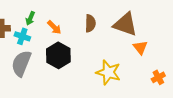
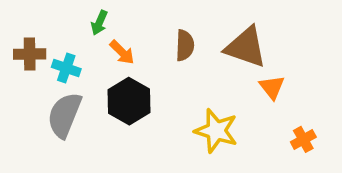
green arrow: (30, 18) -> (99, 23), moved

